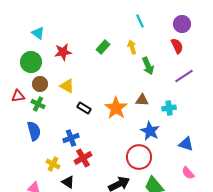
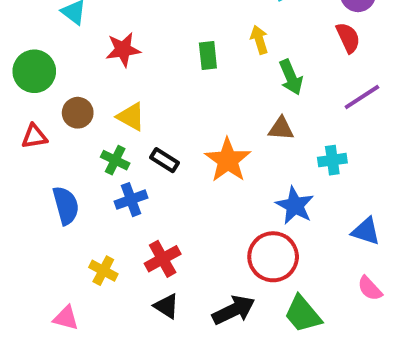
green rectangle: (103, 47) -> (208, 55), moved, turned -48
green circle: (31, 62) -> (34, 71), moved
brown triangle: (142, 100) -> (281, 129), moved
green cross: (38, 104) -> (115, 160), moved
blue cross: (71, 138) -> (131, 200), moved
black triangle: (68, 182) -> (167, 306), moved

